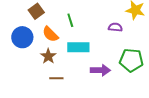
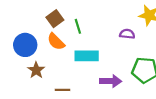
brown square: (36, 11) -> (55, 19), moved
brown star: (48, 56) -> (36, 70), moved

